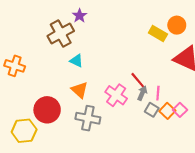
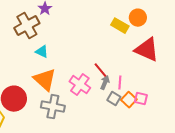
orange triangle: (80, 90) -> (45, 80), size x1.4
pink square: (180, 110) -> (141, 99), turned -32

